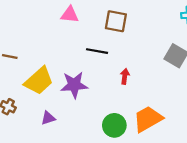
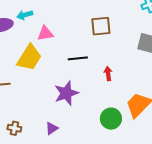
brown square: (116, 21) -> (101, 26), moved
yellow trapezoid: (39, 81) -> (29, 58), moved

